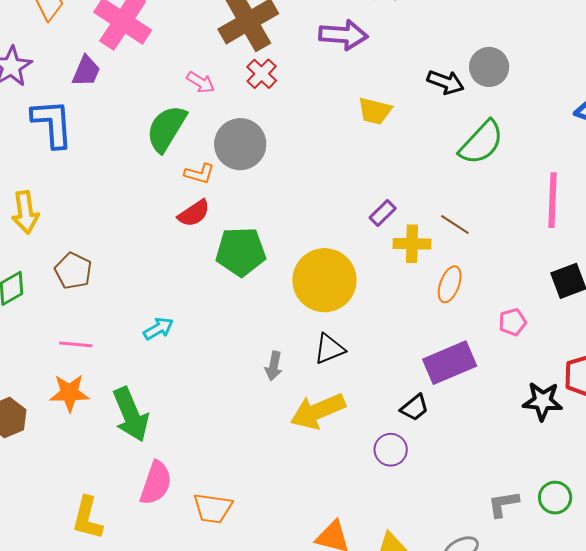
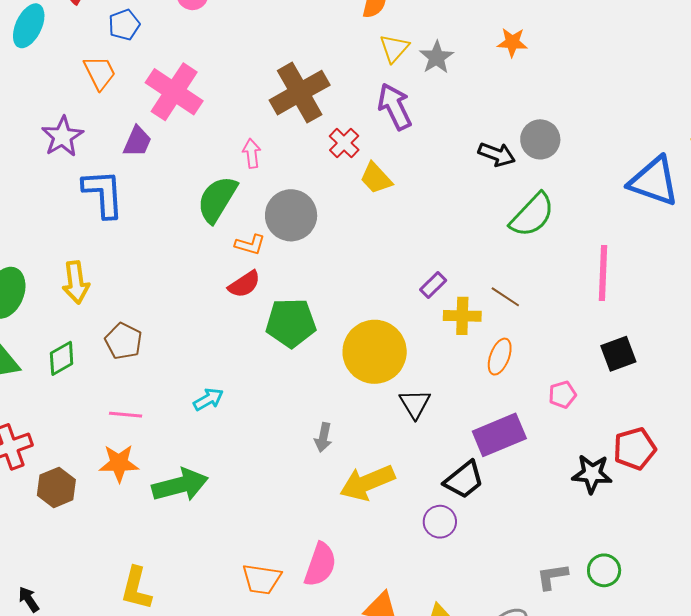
purple arrow: (343, 35) -> (395, 107), turned -120
red cross: (262, 74) -> (344, 143), moved
pink arrow: (201, 82) -> (252, 153), turned -128
yellow trapezoid: (375, 111) -> (376, 178), moved, turned 33
black triangle: (329, 349) -> (415, 404), moved, turned -40
black trapezoid: (414, 408) -> (464, 480), size x1.4
green arrow: (131, 414) -> (180, 485), turned -82
pink semicircle: (156, 483) -> (320, 565), moved

